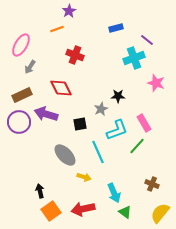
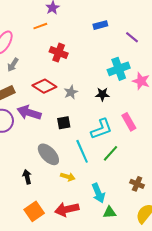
cyan cross: (134, 58) -> (119, 69), moved
red diamond: (61, 88) -> (44, 86), turned -30
gray star: (101, 109) -> (71, 92), moved
green line: (137, 146) -> (111, 153), moved
black arrow: (40, 191) -> (27, 177), moved
green triangle: (125, 212) -> (110, 212), turned -40

